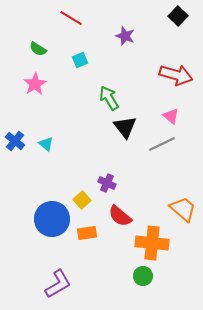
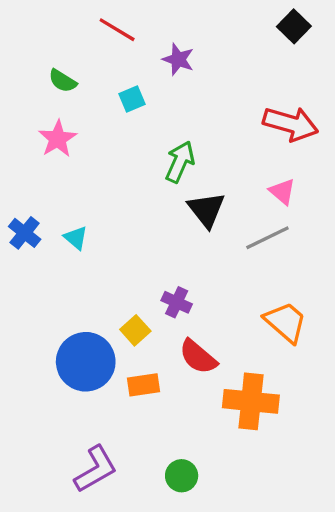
purple star: (125, 36) -> (178, 59), moved
green arrow: (109, 98) -> (180, 162), turned 55
orange trapezoid: (183, 209) -> (286, 322), moved
green circle: (143, 276) -> (182, 476), moved

